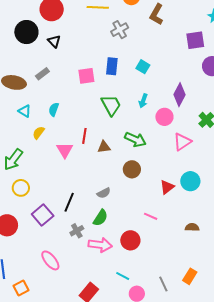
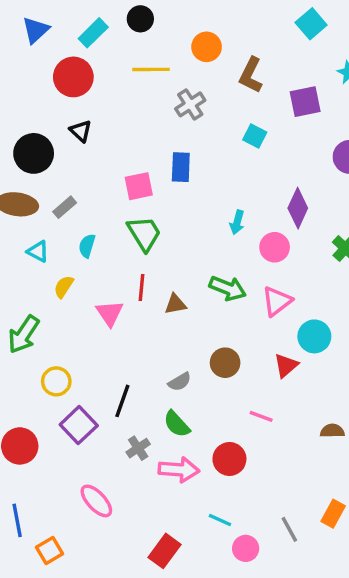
black circle: (26, 32) -> (34, 153), moved
purple square: (195, 40) -> (305, 102), moved
cyan square: (143, 67) -> (255, 136), moved
gray rectangle: (42, 74) -> (65, 207), moved
green trapezoid: (111, 105) -> (144, 233), moved
pink triangle: (182, 142) -> (277, 301), moved
brown circle: (132, 169) -> (225, 363), moved
cyan circle: (190, 181) -> (314, 336), moved
yellow circle: (21, 188) -> (56, 381), moved
green semicircle: (100, 218) -> (177, 424), turned 108

